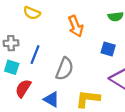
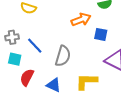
orange arrow: (76, 26) -> (81, 20), moved, turned -84
blue line: (35, 55) -> (35, 46), turned -60

